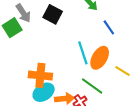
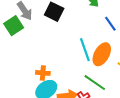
orange cross: (40, 75) -> (43, 73), size x0.6

